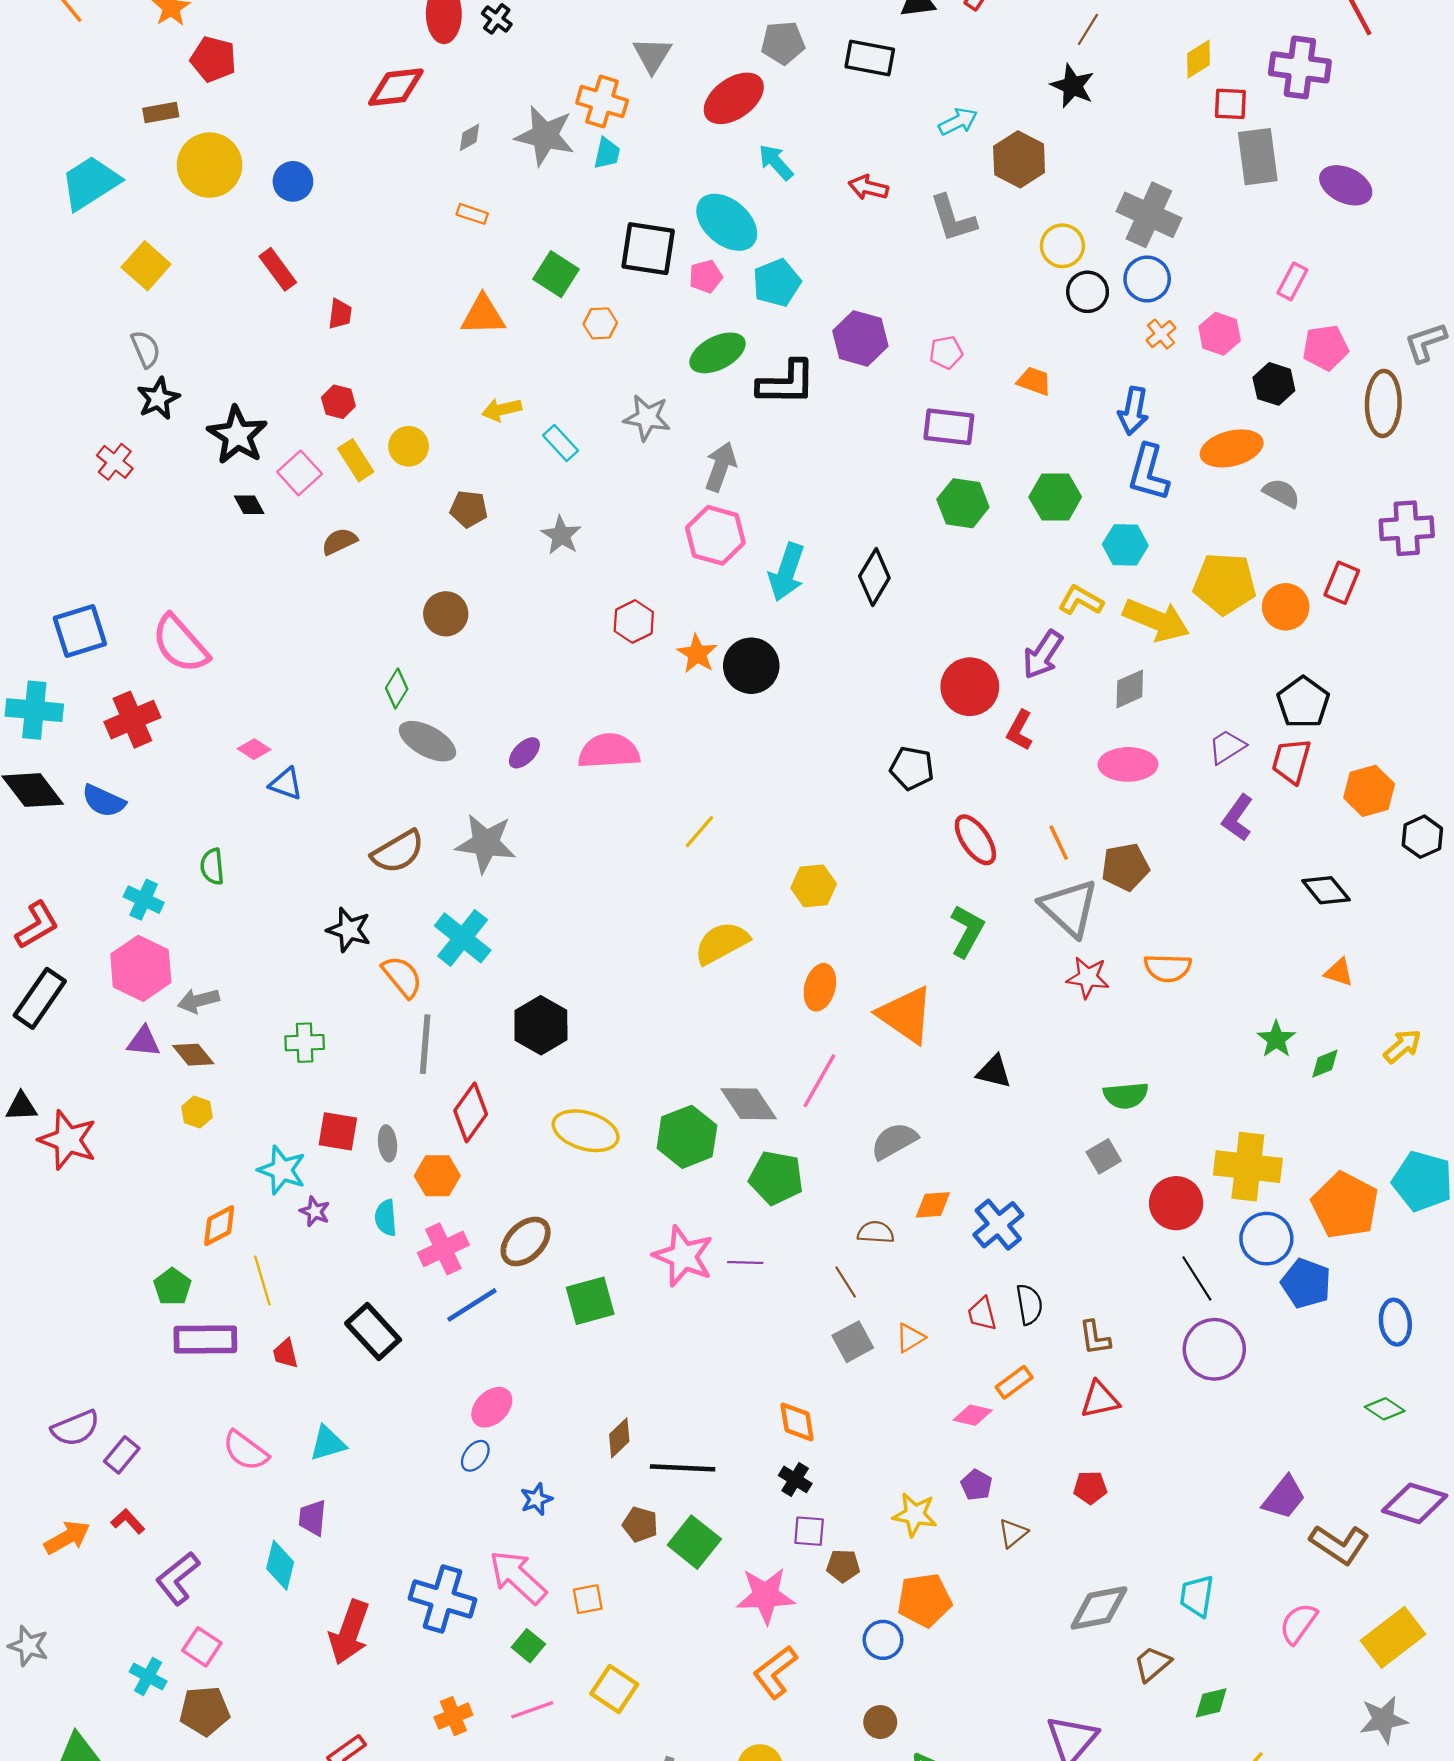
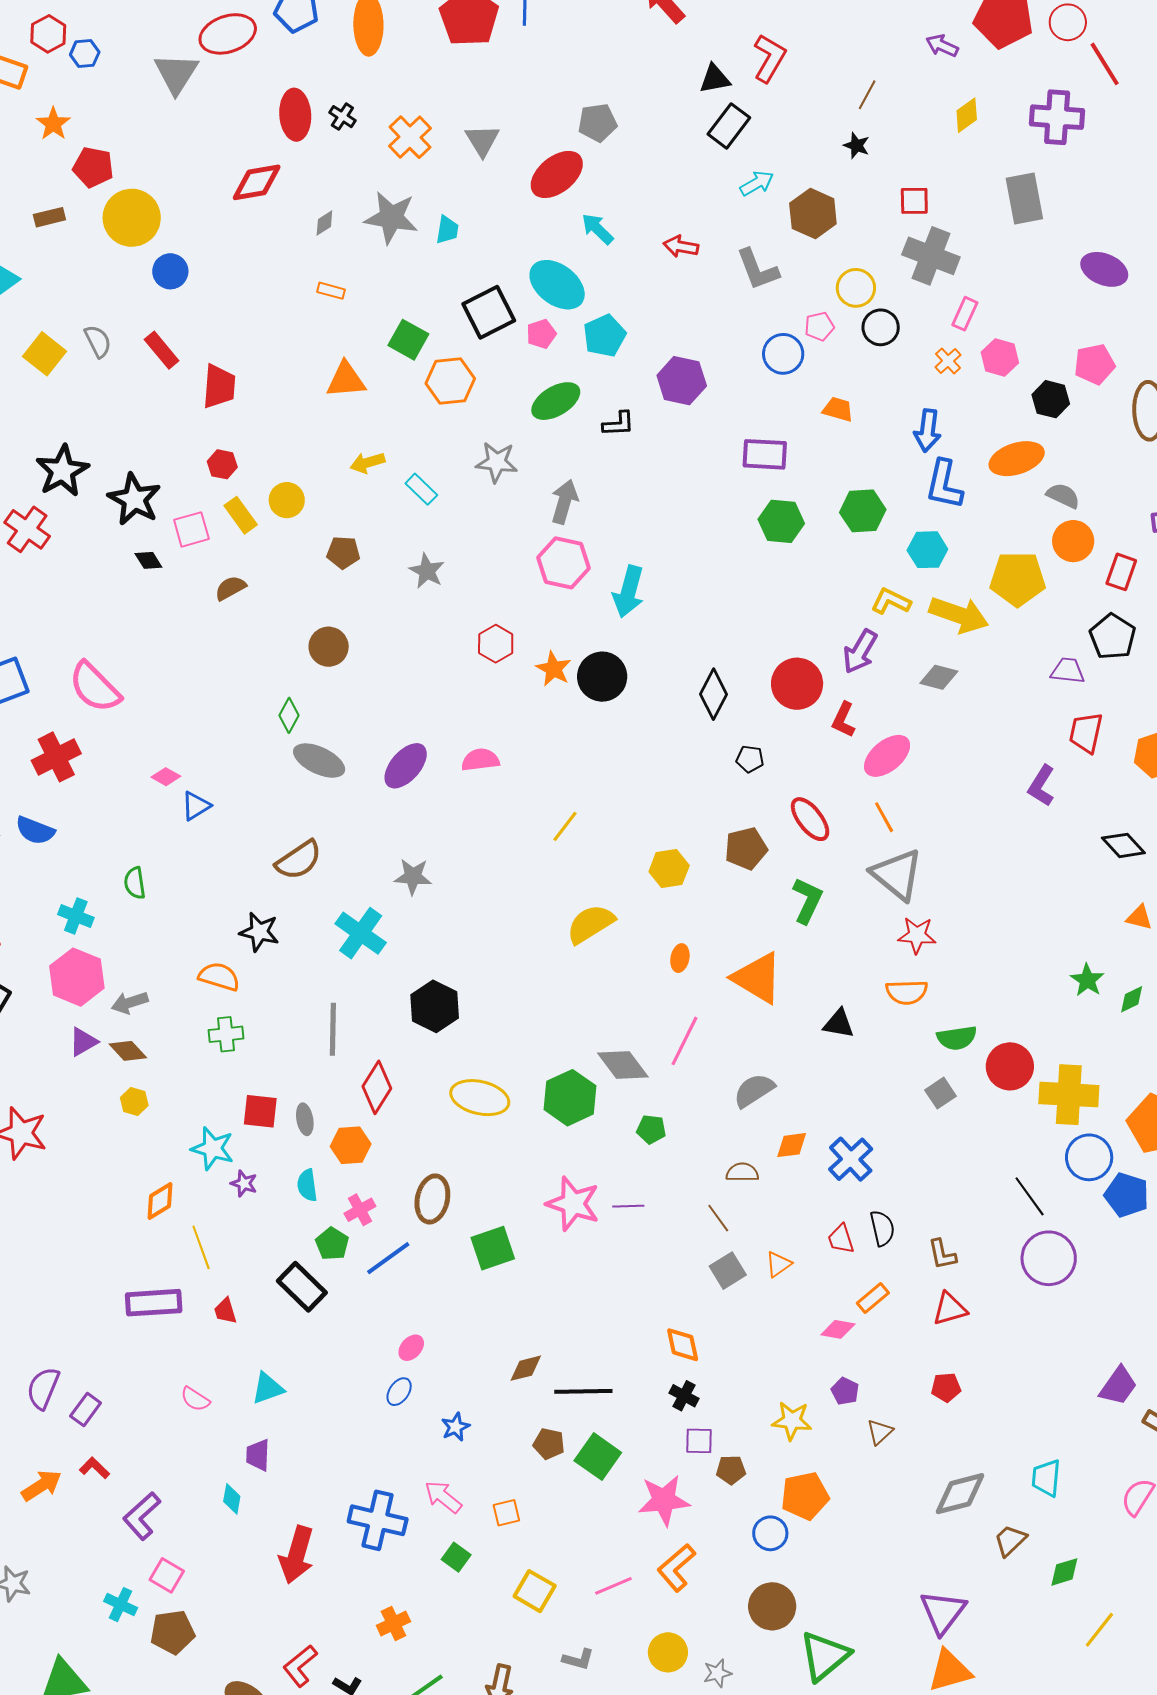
black rectangle: (870, 58) -> (729, 126), moved, turned -60
black star: (1073, 86) -> (857, 146), size x0.7
orange cross: (602, 102) -> (410, 137), moved, turned 33
red square: (1230, 104) -> (914, 201), moved
yellow circle: (210, 165) -> (132, 218), moved
purple ellipse: (1346, 185) -> (1104, 269), moved
black square: (648, 249) -> (489, 312), turned -32
blue circle: (1147, 279) -> (783, 354), moved
pink rectangle: (1292, 281) -> (965, 314), moved
red trapezoid: (340, 314) -> (219, 386), size x1.6
orange hexagon: (600, 323) -> (450, 381), size x1.6
gray semicircle: (146, 349) -> (98, 341), moved
pink pentagon: (946, 352) -> (819, 326), moved
black L-shape: (786, 383) -> (618, 424), size x0.6
black star: (158, 398) -> (62, 471), size x1.4
red cross: (115, 462) -> (27, 529), size x1.4
pink square: (300, 473) -> (191, 529), turned 30
black diamond: (874, 577) -> (714, 694), moved
orange circle: (1286, 607) -> (1073, 541), moved
gray diamond: (1130, 689) -> (939, 677), turned 42
black pentagon: (1303, 702) -> (1113, 637), moved
purple trapezoid: (1227, 747) -> (1068, 671), moved, turned 42
pink semicircle: (609, 751) -> (480, 760), size x0.7
purple ellipse: (524, 753) -> (406, 766), size x1.6
pink ellipse: (1128, 764) -> (887, 756), moved, turned -36
black pentagon: (912, 768) -> (750, 759), size x0.7
blue triangle: (286, 784) -> (196, 806), turned -48
gray star: (486, 843) -> (413, 877), moved, size x0.7
brown pentagon: (1125, 867) -> (746, 848), moved
orange semicircle: (1168, 968) -> (907, 992), moved
orange semicircle: (402, 977) -> (219, 977), moved, turned -30
orange ellipse: (820, 987) -> (680, 958), size x0.7
purple triangle: (144, 1042) -> (83, 1042), turned -32
green pentagon: (776, 1178) -> (651, 1129), size x0.6
red circle: (1176, 1203) -> (1010, 1066), moved
brown ellipse: (526, 1242) -> (432, 1199), turned -30
pink cross: (443, 1249) -> (360, 1210), size x0.7
green pentagon: (172, 1287) -> (332, 1244), moved
pink ellipse: (492, 1407) -> (411, 1348), size x0.7
purple semicircle: (75, 1428) -> (43, 1388), turned 138
brown diamond: (619, 1438) -> (526, 1368), turned 33
pink semicircle: (246, 1451) -> (195, 1399), size x0.7
cyan diamond: (280, 1565) -> (232, 1499), size x0.7
pink arrow: (518, 1577) -> (443, 1497), size x0.7
pink line: (532, 1710) -> (613, 1586), moved
brown circle: (880, 1722) -> (772, 1606), size x1.6

